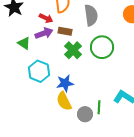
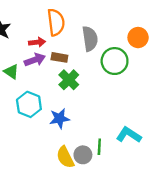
red arrow: (46, 18) -> (37, 42), turned -32
green circle: (102, 47) -> (115, 61), moved
yellow semicircle: (64, 101) -> (65, 157), moved

